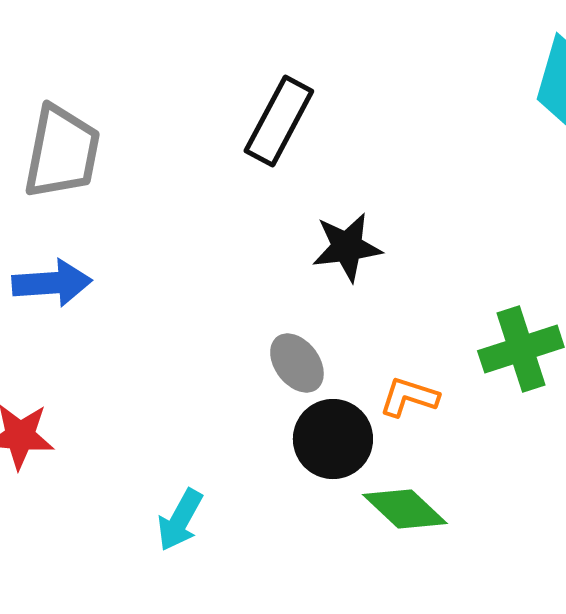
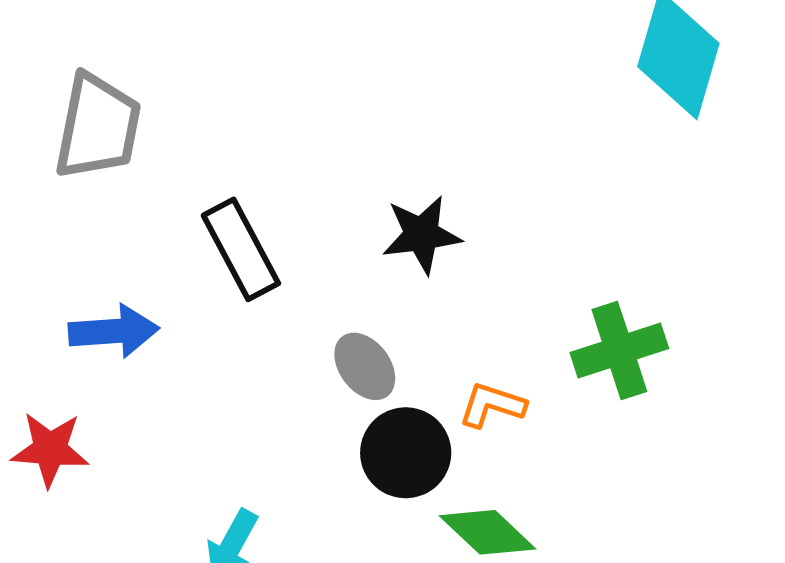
black rectangle: (279, 121) -> (241, 249), moved, turned -56
blue arrow: (52, 283) -> (114, 331), moved

